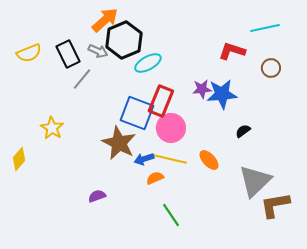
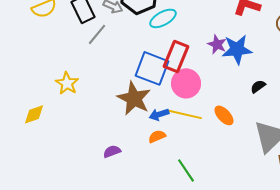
purple star: (202, 89) -> (217, 44), turned 30
yellow diamond: (19, 159) -> (34, 114), turned 30
orange semicircle: (155, 178) -> (157, 136), moved

